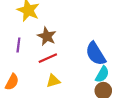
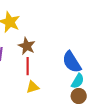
red line: (48, 58) -> (28, 66), turned -66

